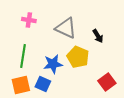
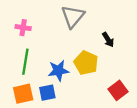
pink cross: (29, 20) -> (23, 28), moved
gray triangle: (66, 28) -> (73, 17), moved, turned 45
blue square: (43, 84) -> (47, 93), turned -35

